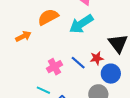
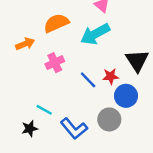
pink cross: (54, 67) -> (55, 63), moved

